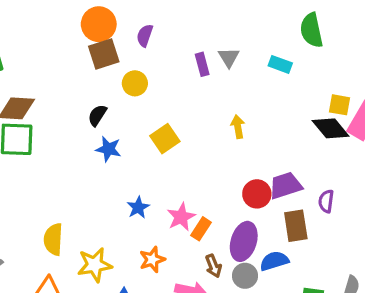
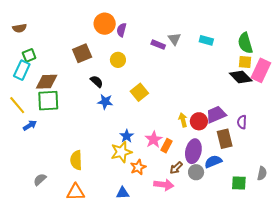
orange circle: (99, 24) -> (105, 24), moved
green semicircle: (312, 30) -> (245, 43), moved
brown square: (104, 54) -> (82, 53), moved
purple rectangle: (202, 64) -> (158, 45), turned -48
black semicircle: (97, 115) -> (97, 81), turned 104
yellow arrow: (238, 127) -> (183, 120), moved
yellow star: (95, 265) -> (121, 152), moved
brown arrow: (213, 266) -> (176, 168), turned 72

